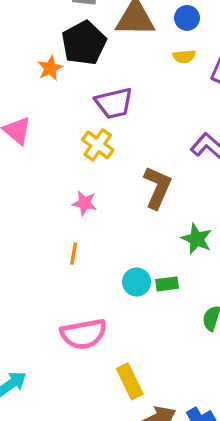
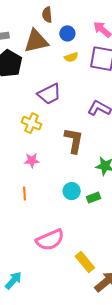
purple trapezoid: (114, 103) -> (49, 94), moved
orange line: (74, 254) -> (25, 193), moved
cyan circle: (137, 282) -> (72, 191), moved

